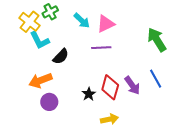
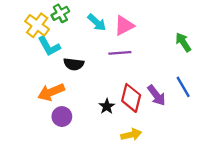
green arrow: (157, 40) -> (183, 42), size x0.7
black semicircle: (61, 56) -> (74, 64), turned 54

